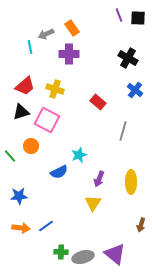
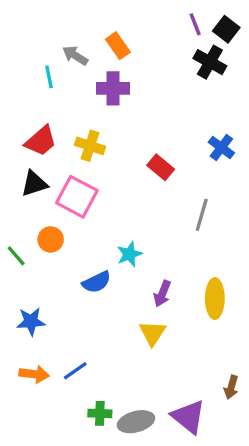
black square: (138, 18) -> (226, 29), turned 35
gray arrow: (46, 34) -> (75, 56), turned 56
black cross: (128, 58) -> (210, 62), moved
brown arrow: (141, 225) -> (231, 387), moved

